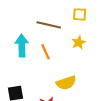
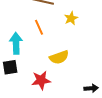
cyan arrow: (22, 46) -> (16, 43), moved

